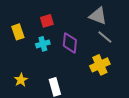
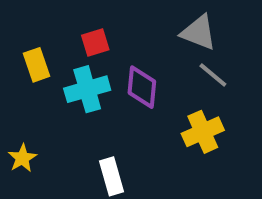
cyan cross: (43, 44) -> (87, 89), size x1.5
yellow star: (21, 80) -> (22, 158), moved

